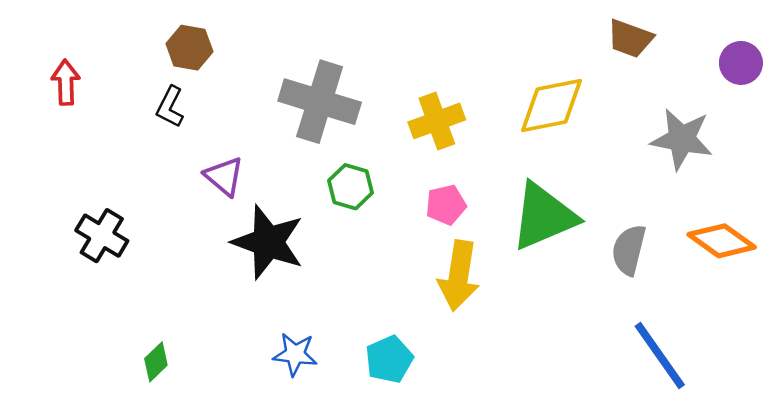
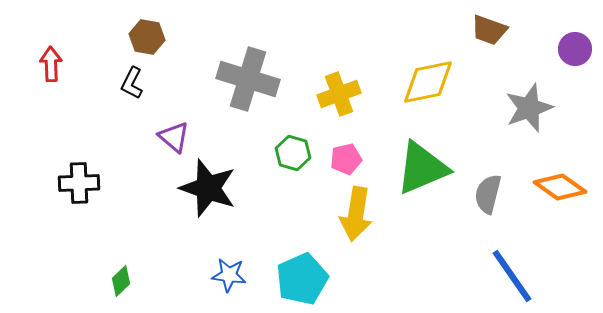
gray star: (682, 139) -> (529, 108), turned -30
green hexagon: (350, 187) -> (293, 153), moved
black cross: (102, 236) -> (79, 183), turned -33
cyan pentagon: (389, 359) -> (302, 279), size x1.4

